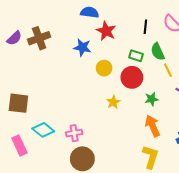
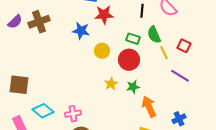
red star: (106, 31) -> (104, 15), turned -30
green star: (151, 99) -> (133, 87), moved

